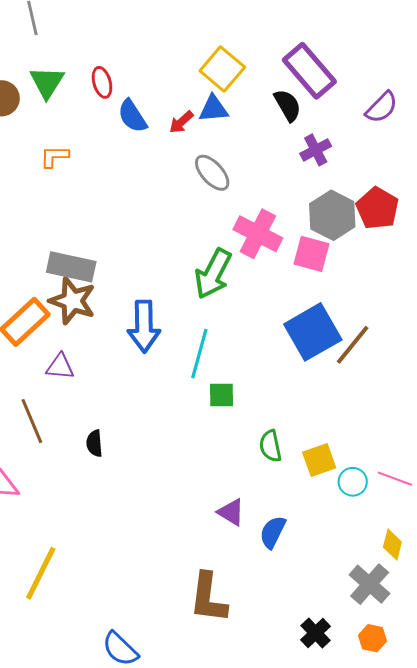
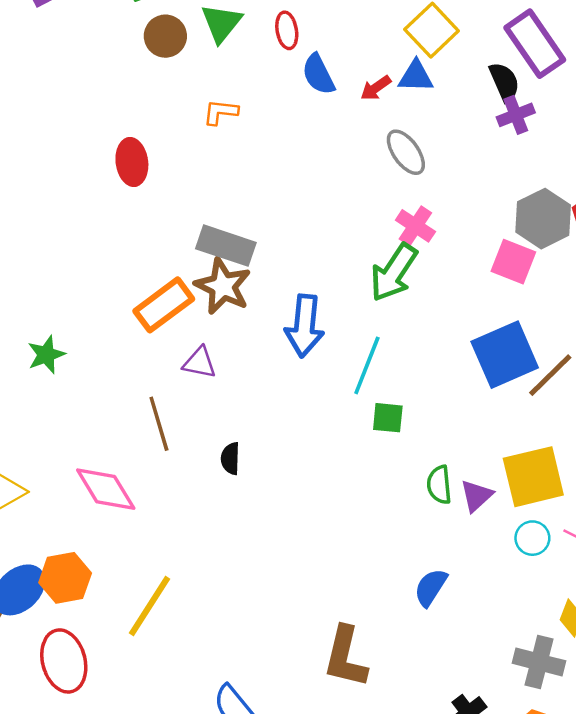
purple cross: (316, 150) -> (516, 115), moved
pink cross: (258, 234) -> (415, 226), moved, size x0.7
yellow square: (319, 460) -> (533, 477), moved, size x1.6
purple triangle: (231, 512) -> (476, 496), moved, turned 40
gray cross: (370, 584) -> (539, 662), turned -33

